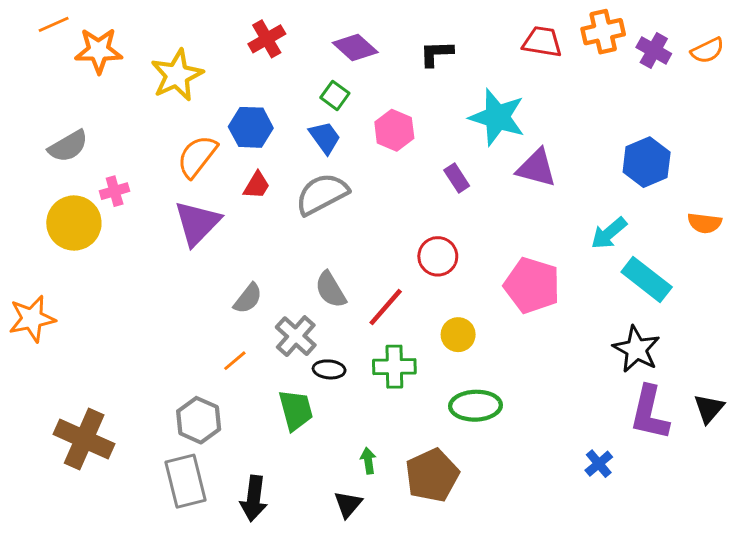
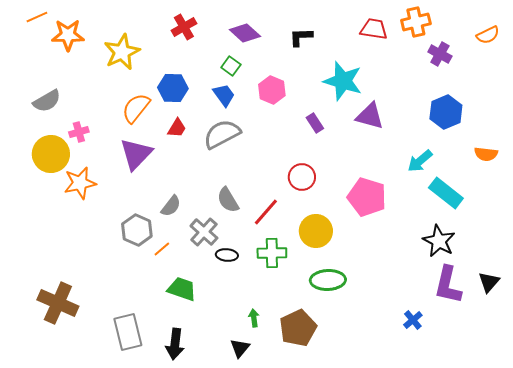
purple cross: (654, 50) -> (440, 54), moved
orange star: (32, 319) -> (80, 183), moved
yellow circle: (458, 335) -> (316, 231), size x1.4
green trapezoid: (296, 410) -> (182, 289), moved, turned -56
gray hexagon: (199, 420) -> (137, 230), moved

